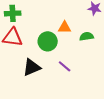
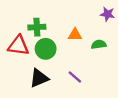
green cross: (13, 13) -> (37, 27), moved
green circle: (48, 41) -> (46, 49), moved

